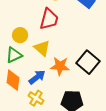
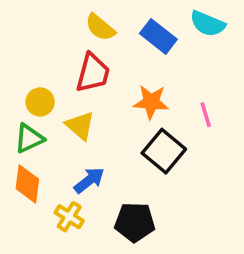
orange star: (60, 66) -> (151, 102), moved
blue arrow: (37, 77) -> (89, 180), moved

